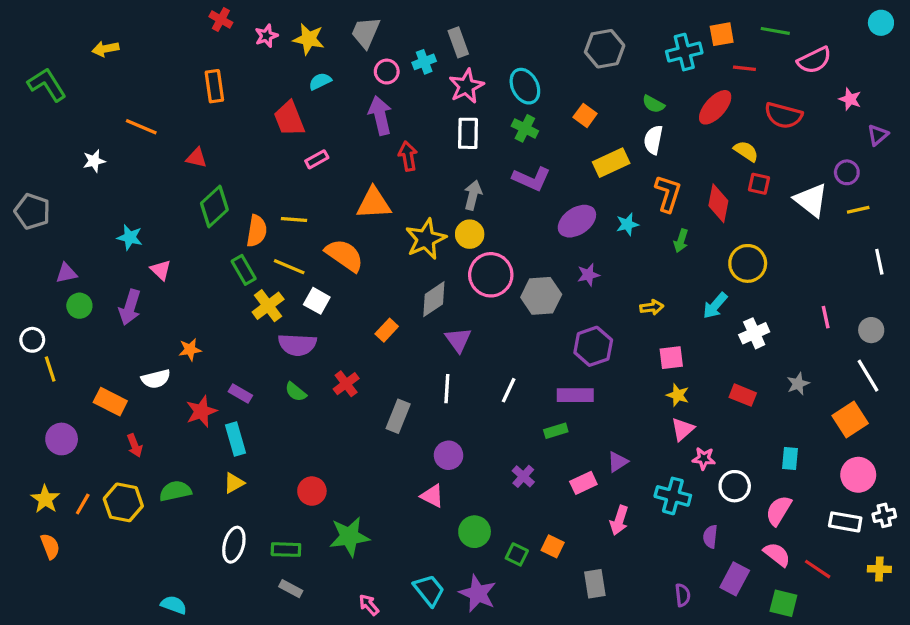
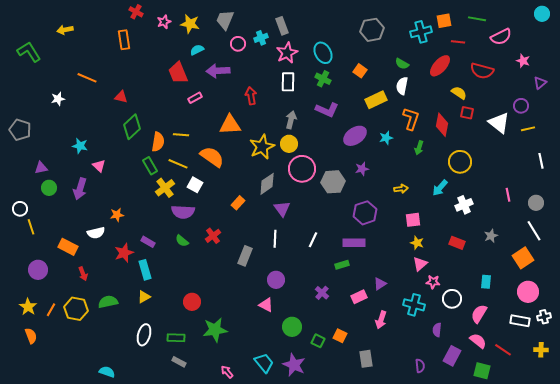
orange rectangle: (214, 86) -> (124, 40), moved
purple arrow: (380, 115) -> (218, 71), moved, turned -80

